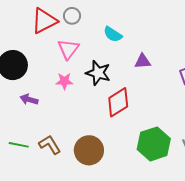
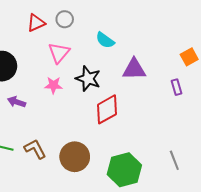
red triangle: (44, 21) -> (36, 23), size x0.7
purple triangle: (143, 61) -> (134, 69), size x1.4
green hexagon: (154, 144) -> (124, 170), moved

